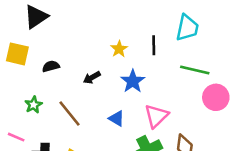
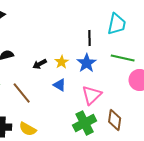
yellow star: (119, 49) -> (62, 62), moved
blue star: (133, 81) -> (87, 63), moved
blue triangle: (117, 118) -> (60, 85), moved

